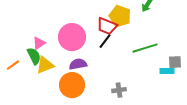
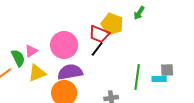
green line: (145, 48) -> (137, 77), moved, turned -65
green semicircle: (34, 56) -> (18, 58), moved
purple semicircle: (78, 64) -> (70, 72), size x1.4

